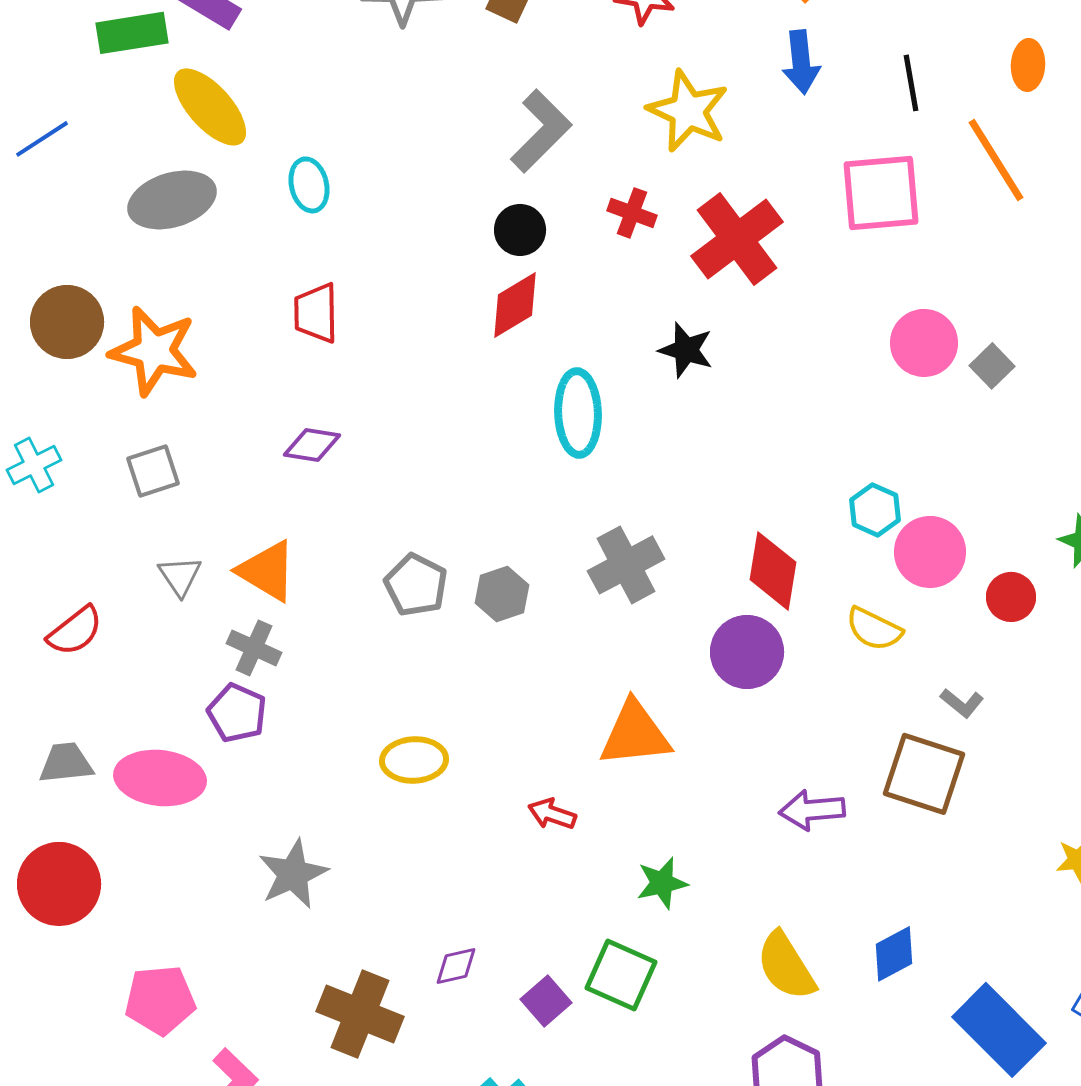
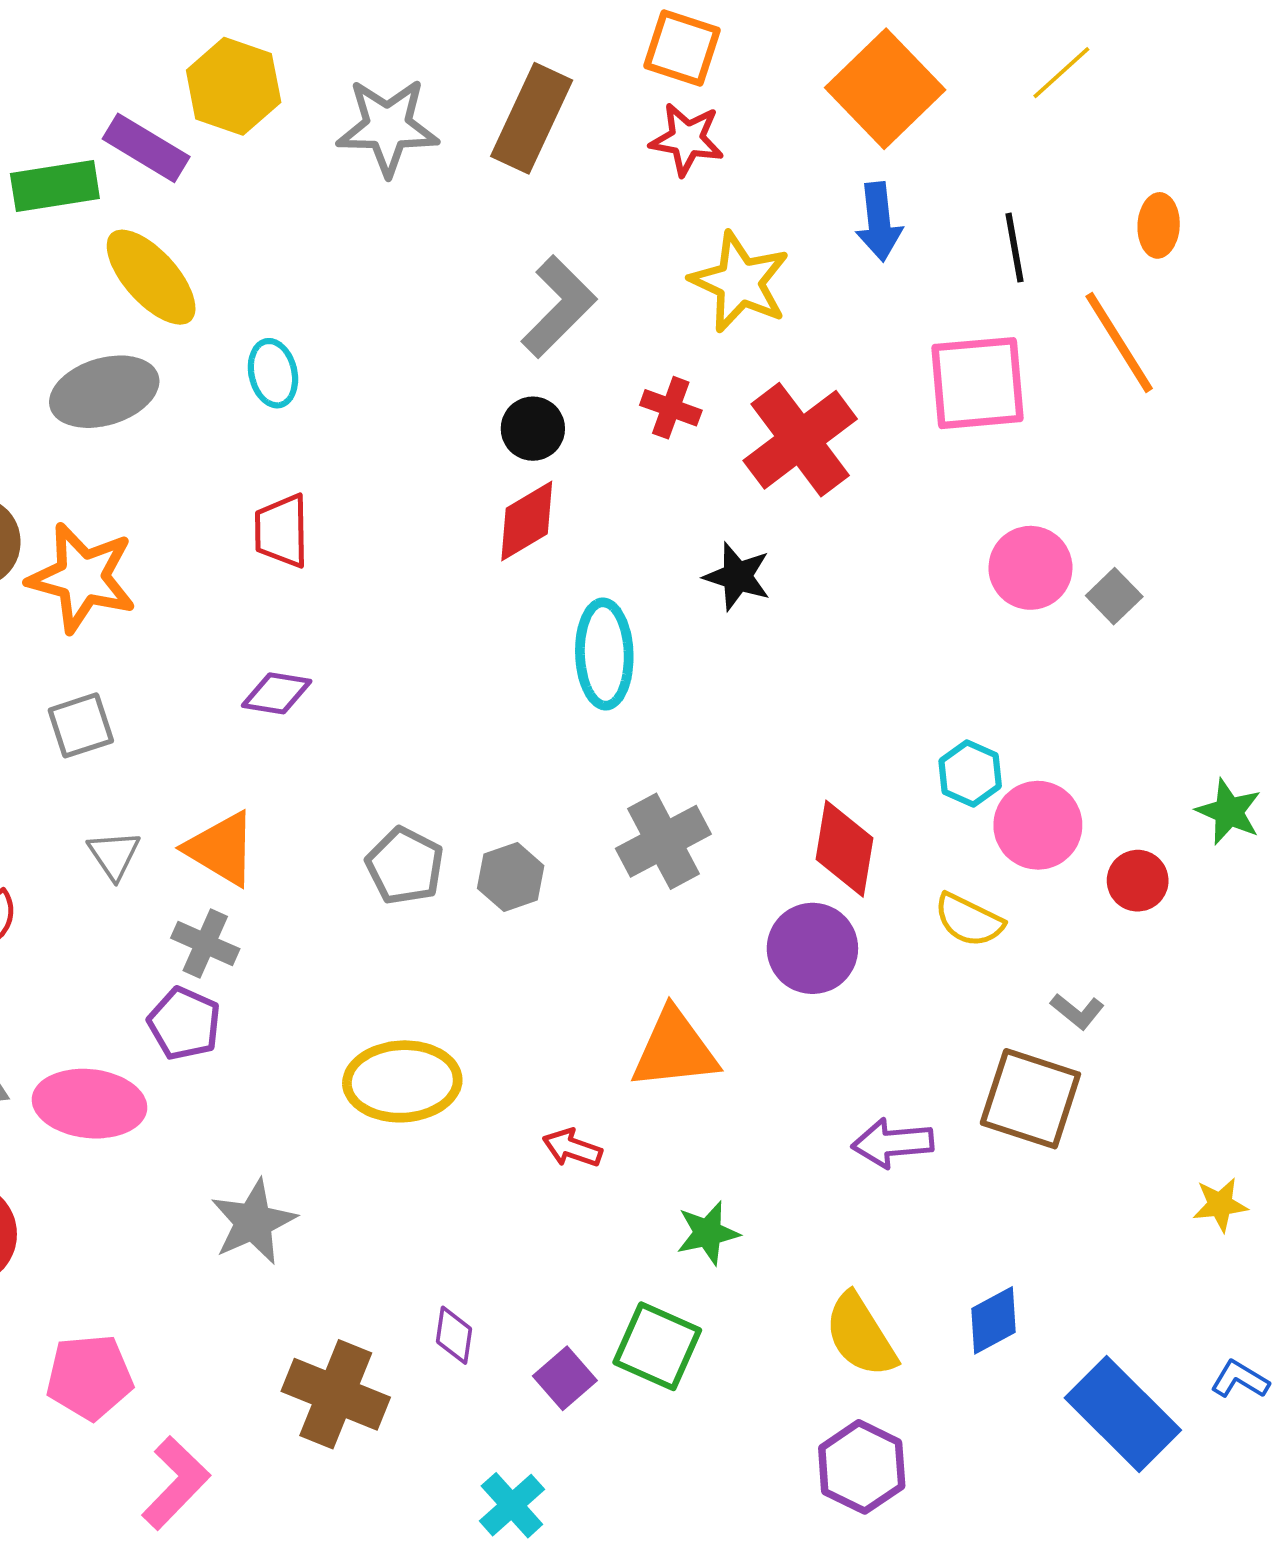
yellow ellipse: (414, 760) -> (402, 1081), size x1.4
purple diamond: (456, 966) -> (454, 1335), turned -69

